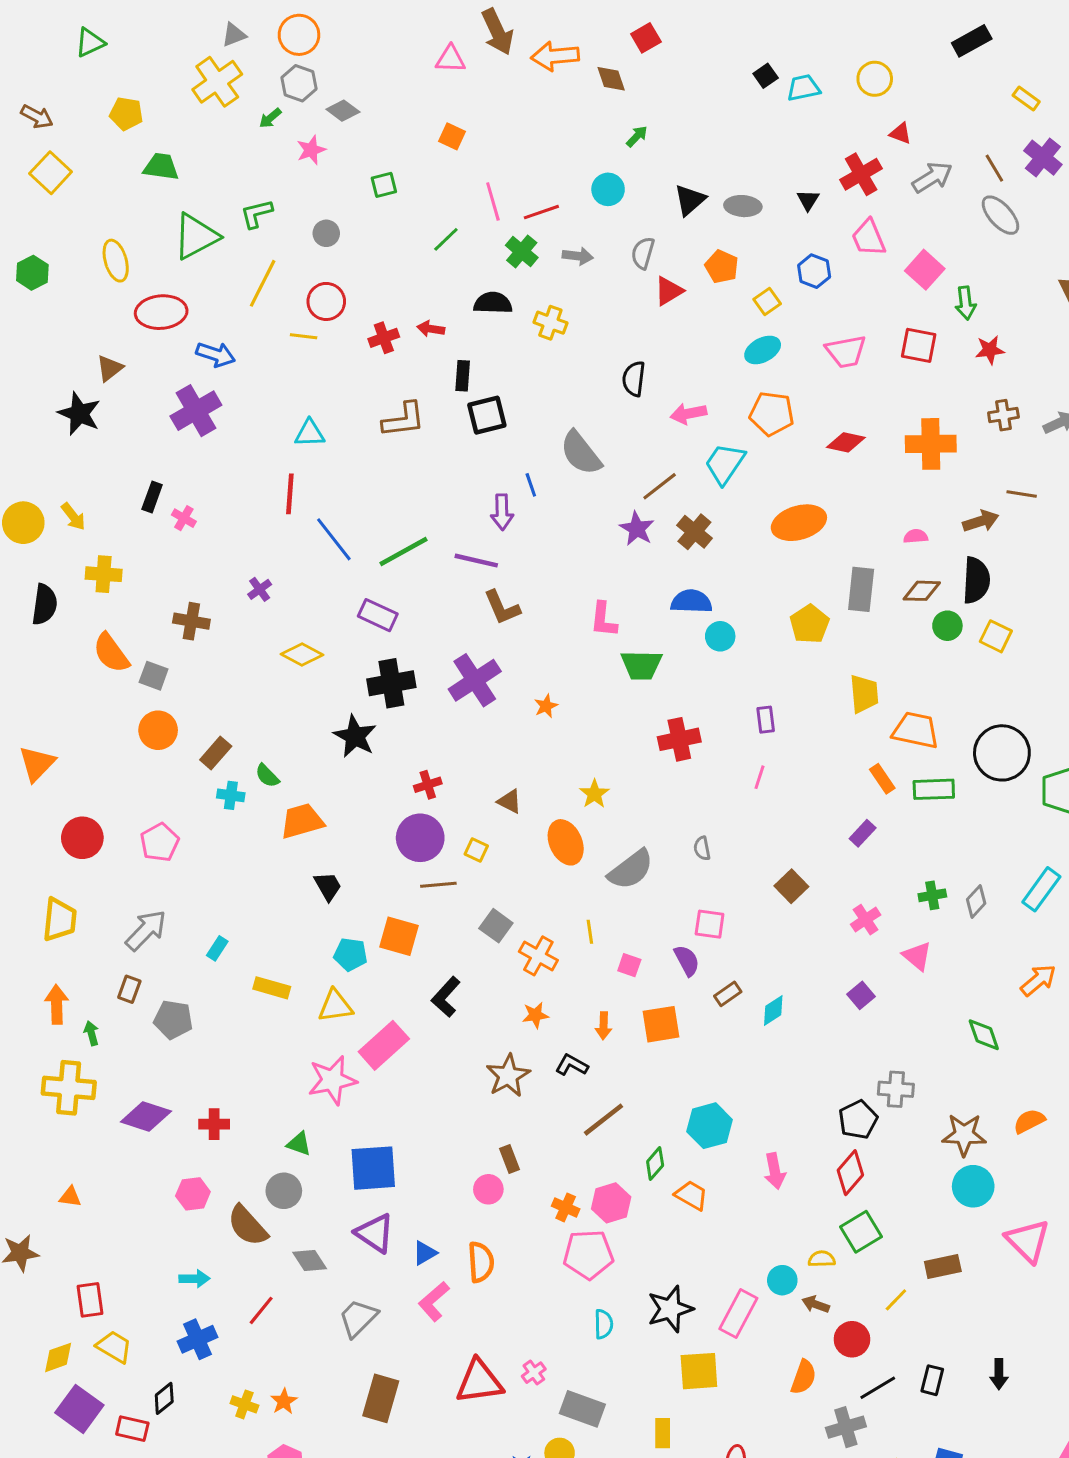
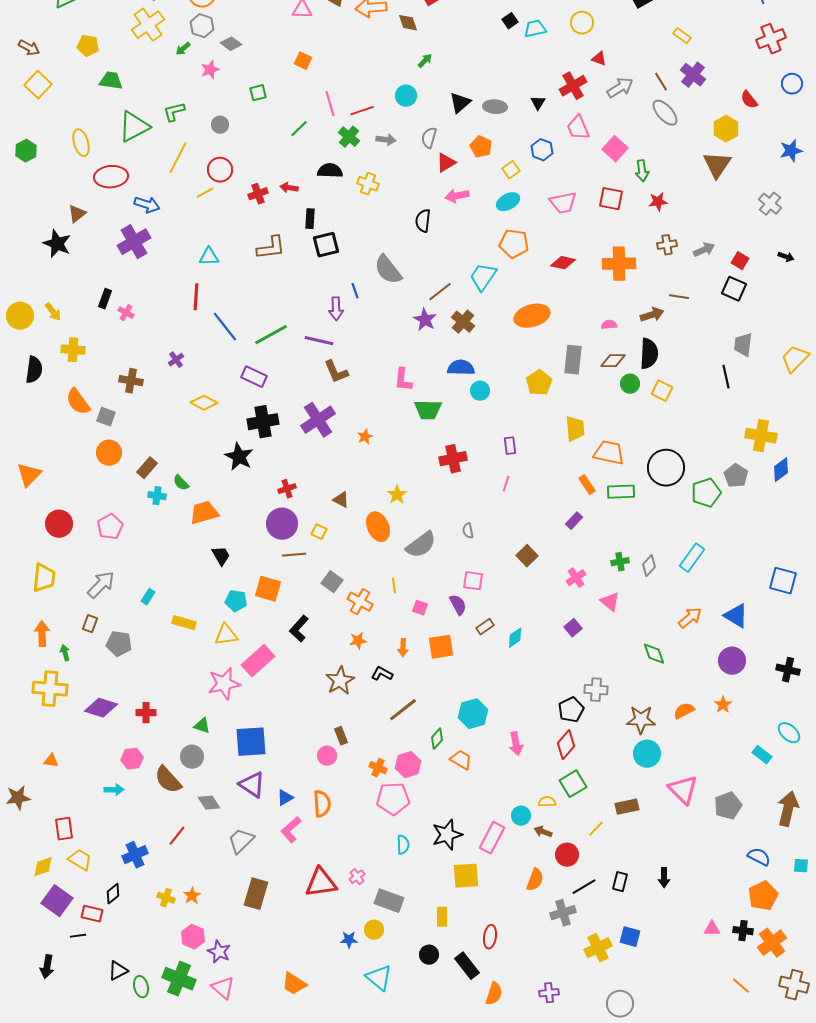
yellow line: (304, 336) -> (205, 193), turned -36
pink arrow: (688, 414) -> (457, 196), moved
cyan arrow: (194, 1279) -> (114, 790), moved

